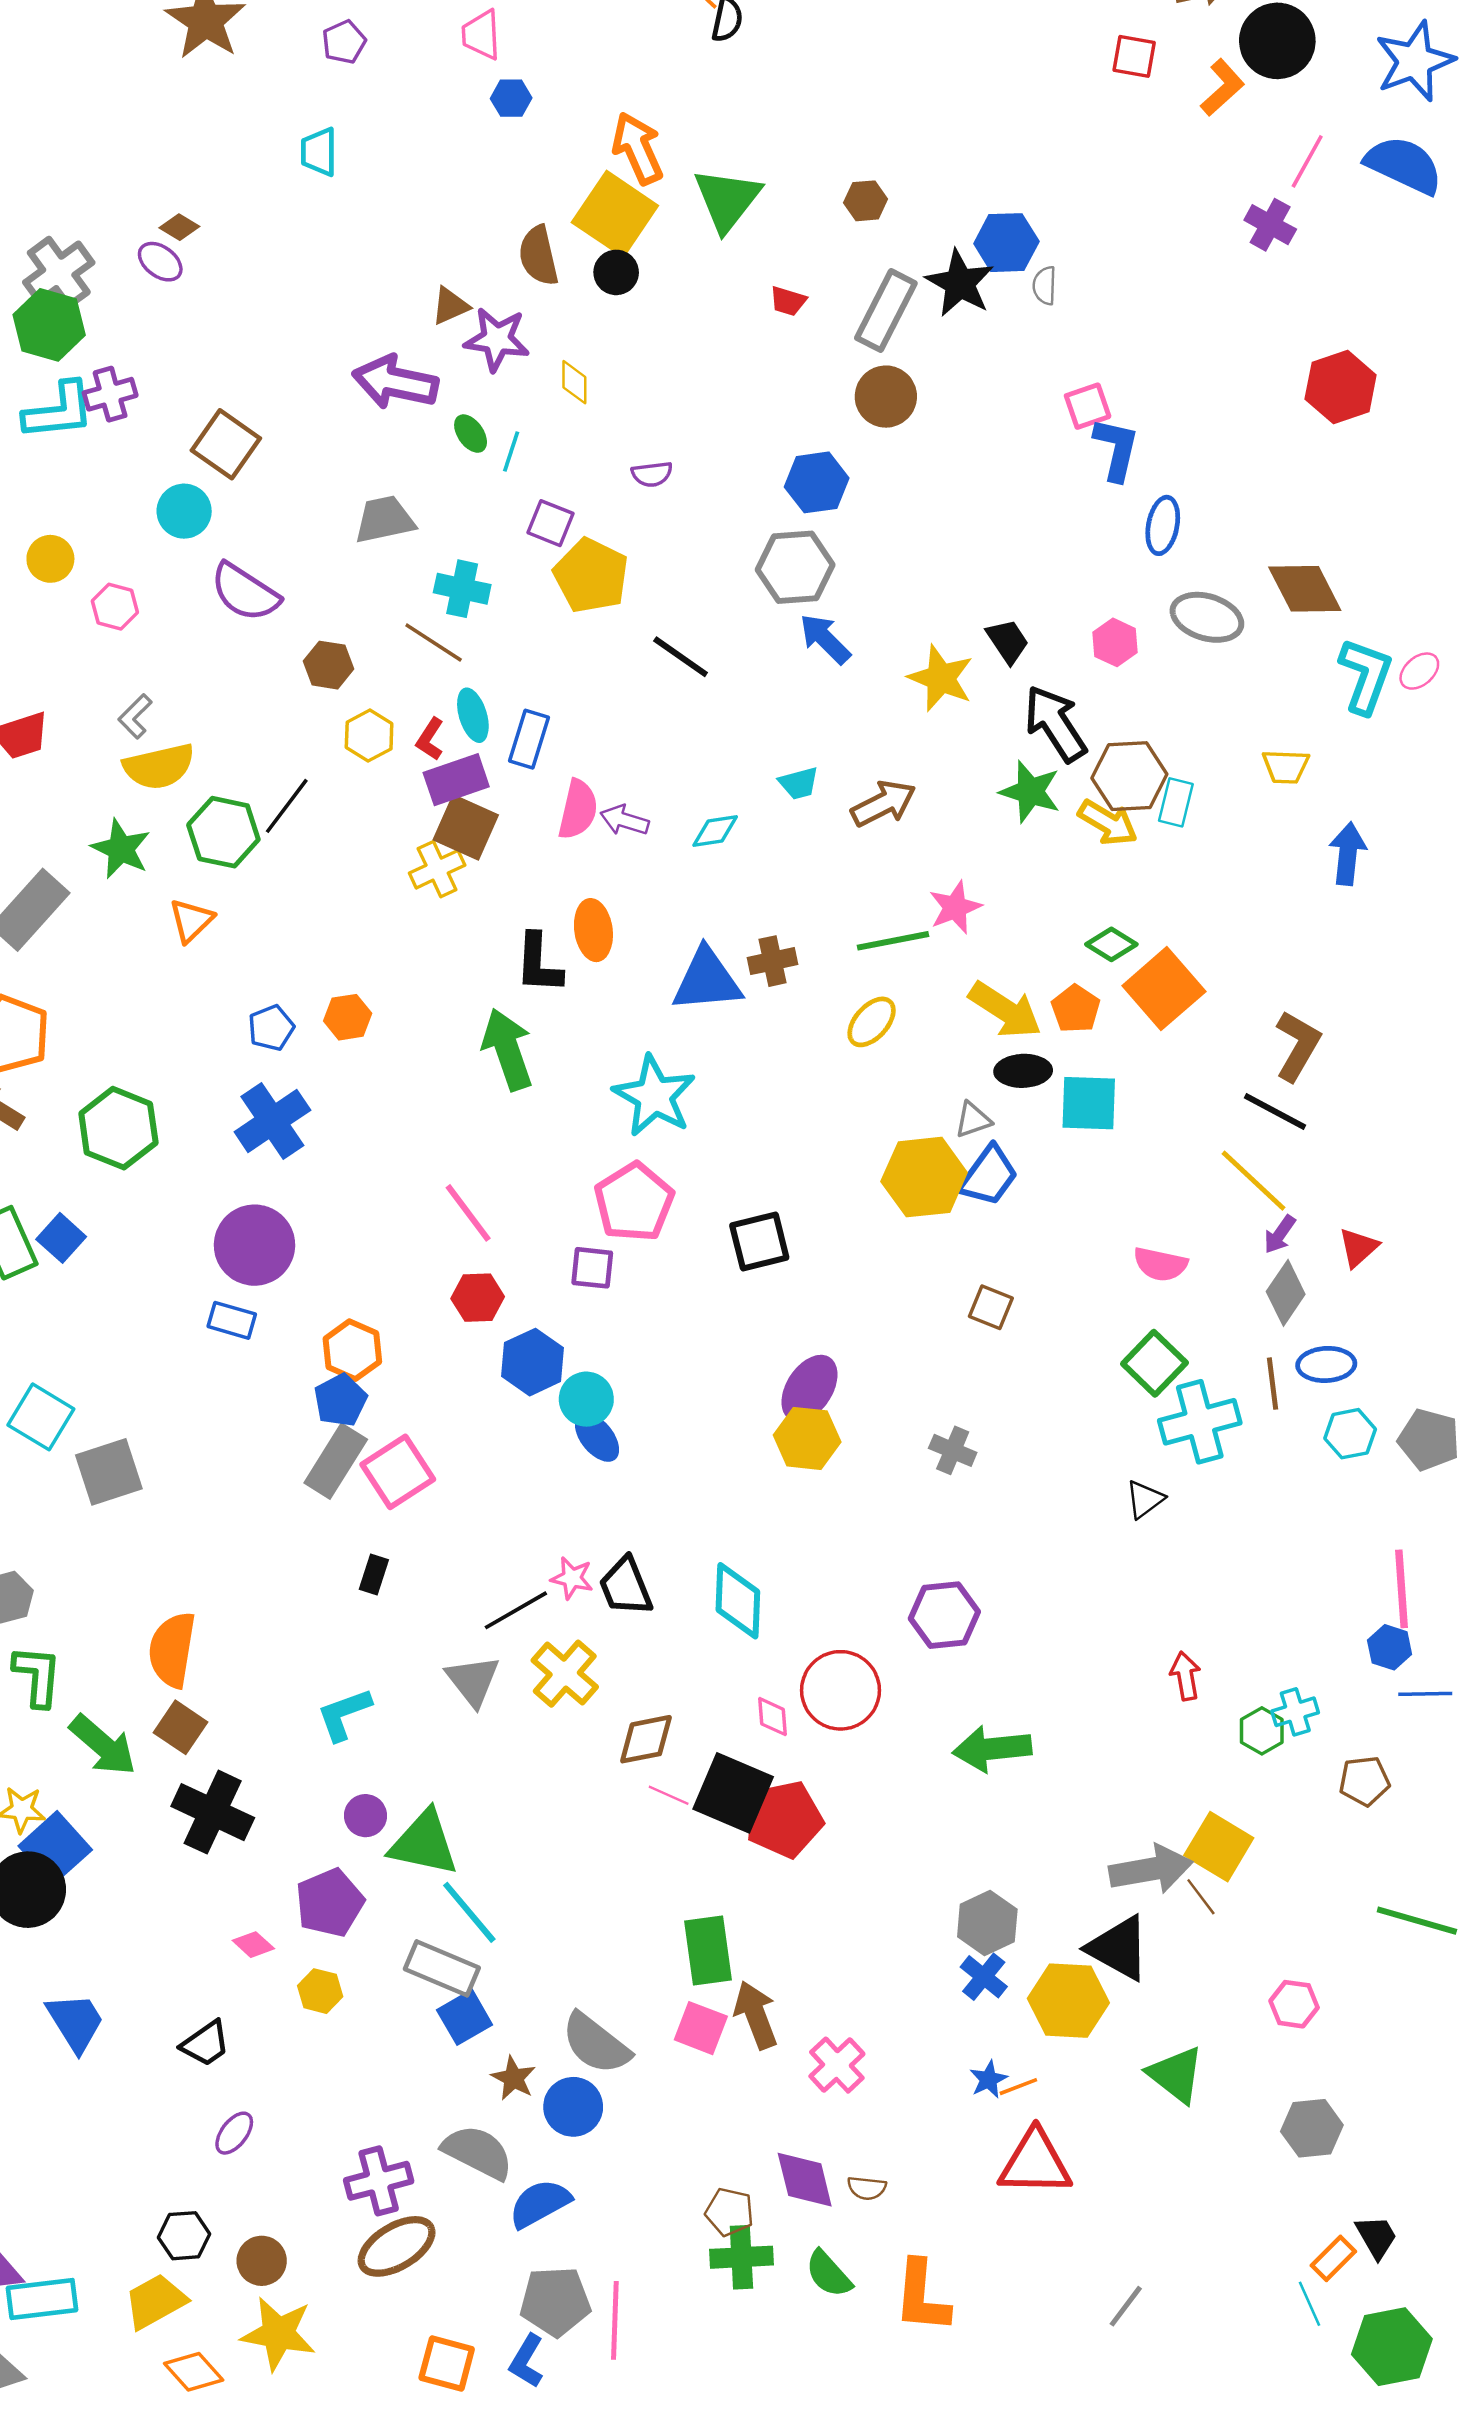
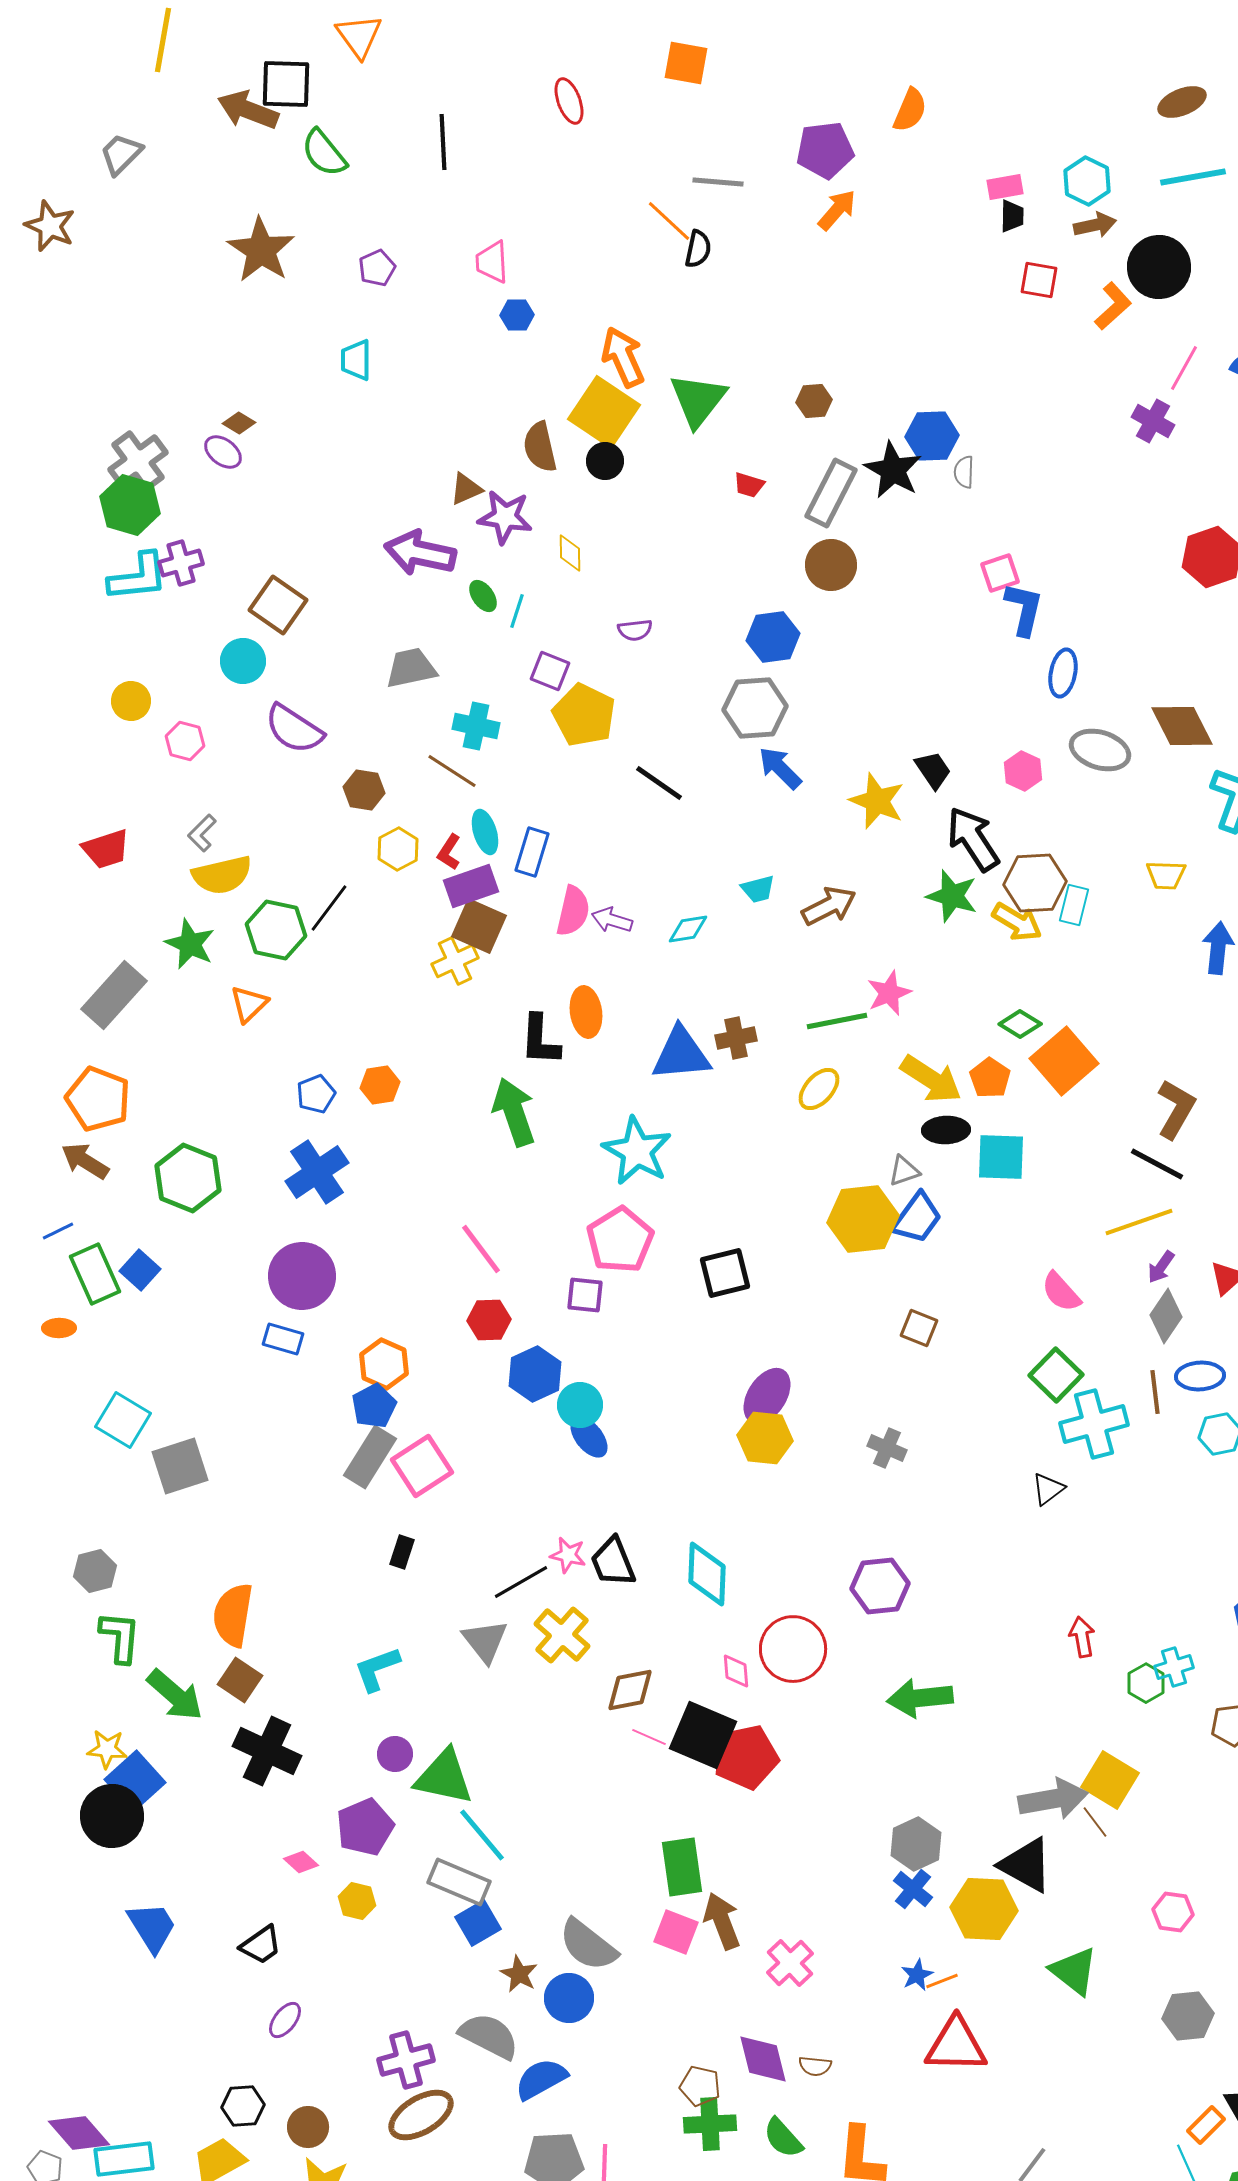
yellow line: (1253, 1181) -> (1139, 1222), turned -62
pink semicircle: (1160, 1264) -> (1061, 1292), turned 36

